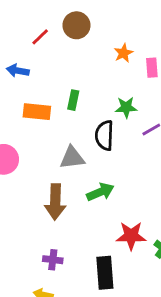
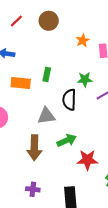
red line: (40, 37) -> (16, 21), moved
red star: (131, 236) -> (87, 160), moved

